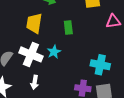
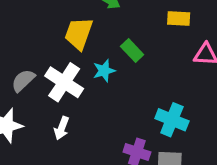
green rectangle: (68, 28) -> (132, 50), turned -48
cyan star: (54, 52) -> (104, 71), moved

